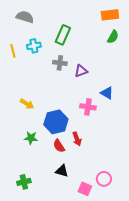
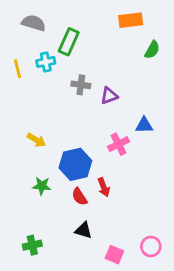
orange rectangle: (110, 15) -> (131, 20), moved
green rectangle: (63, 35) -> (69, 42), moved
blue triangle: (107, 93) -> (144, 125), turned -32
pink cross: (88, 107) -> (119, 144), turned -35
pink circle: (104, 179) -> (151, 246), moved

